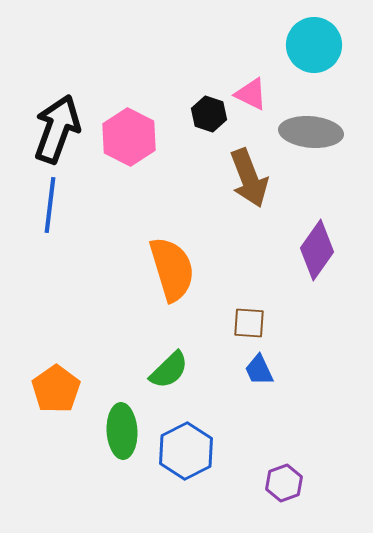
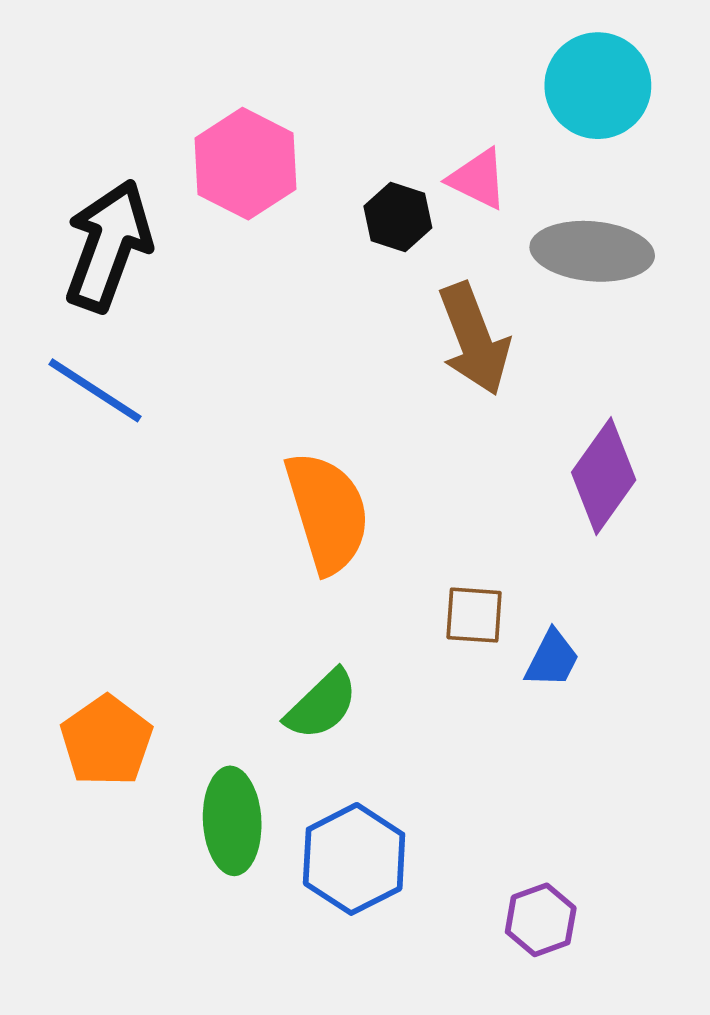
pink hexagon: (129, 137) -> (245, 164), moved
blue line: (50, 205) -> (95, 390), turned -64
blue trapezoid: (259, 370) -> (552, 659), moved, turned -128

